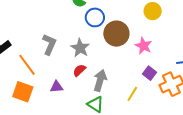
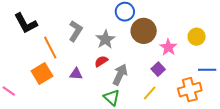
yellow circle: (153, 11) -> (197, 37), moved
purple square: (150, 73) -> (158, 69), moved
orange square: (23, 92) -> (42, 73), turned 30

